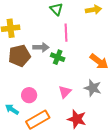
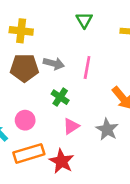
pink line: (66, 33) -> (87, 67), moved
green cross: (58, 57) -> (60, 97), moved
red star: (77, 119) -> (62, 161), moved

